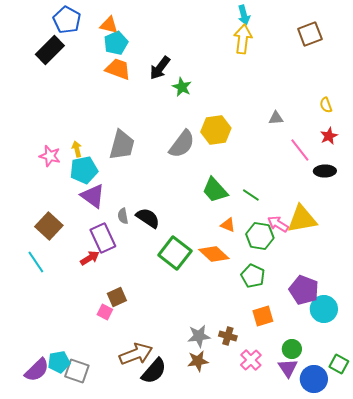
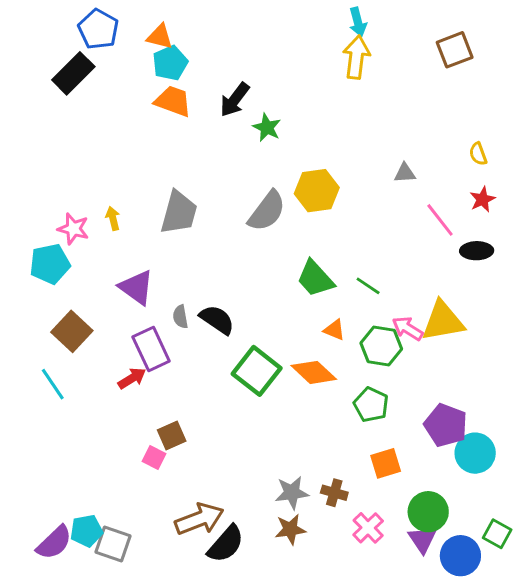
cyan pentagon: (84, 170) -> (50, 264), moved
green circle: (292, 349) -> (428, 512), size x1.4

